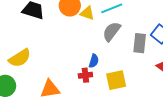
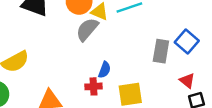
gray semicircle: (112, 31) -> (87, 29), moved

